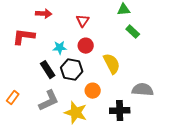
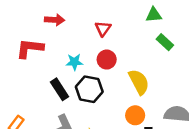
orange circle: (93, 91) -> (135, 115), moved

